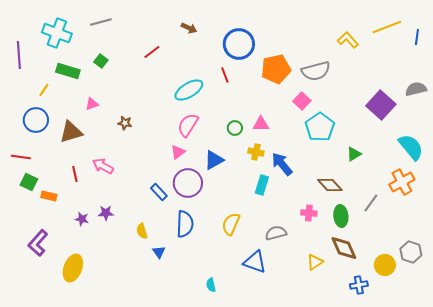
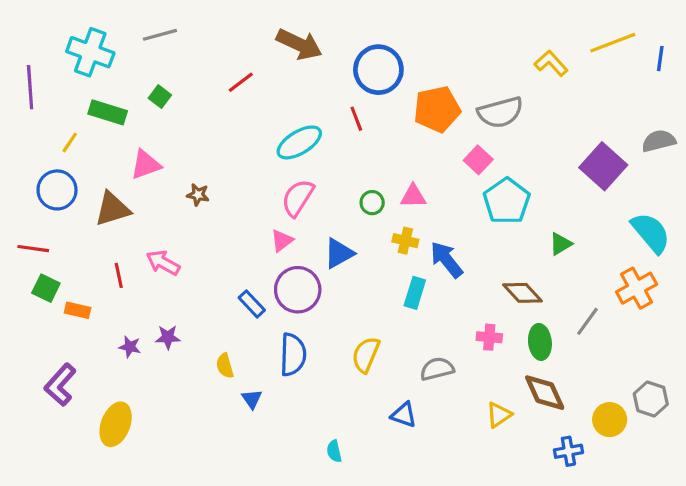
brown arrow: (189, 28) -> (299, 44), size x1.8
pink triangle: (92, 104) -> (146, 165), size x1.5
blue triangle: (255, 262) -> (404, 415), size x0.7

